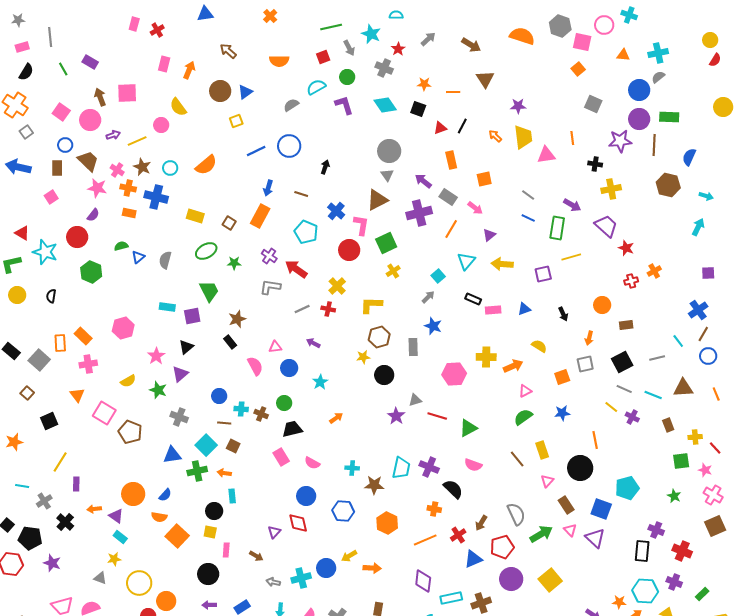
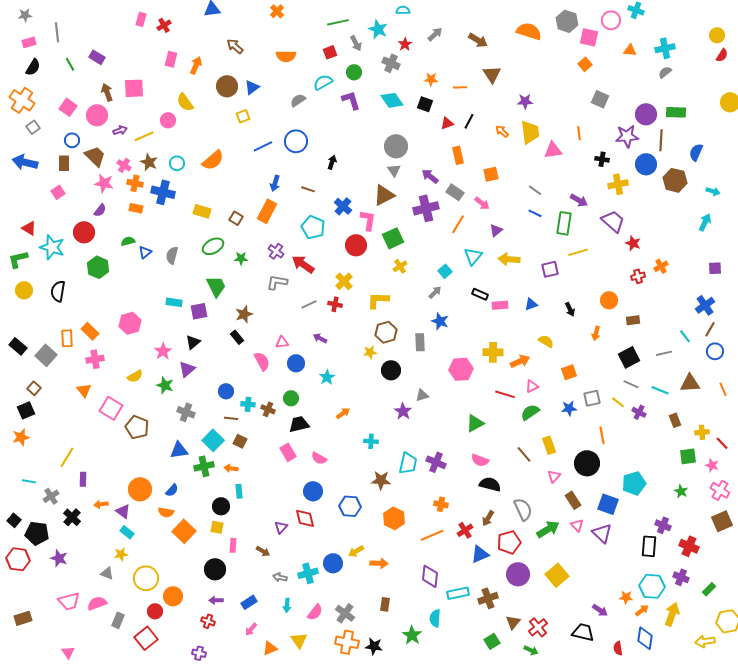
blue circle: (639, 90) -> (646, 164), moved
black semicircle: (51, 296) -> (58, 291), size x1.5
gray square: (585, 364) -> (592, 398), moved
red line: (437, 416) -> (505, 394), moved
black square: (49, 421) -> (26, 410), moved
cyan cross: (352, 468) -> (371, 441), moved
black semicircle: (453, 489) -> (490, 484), moved, turned -30

